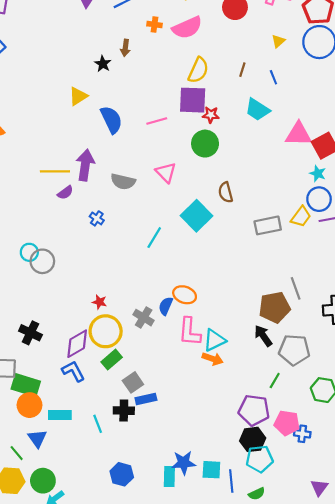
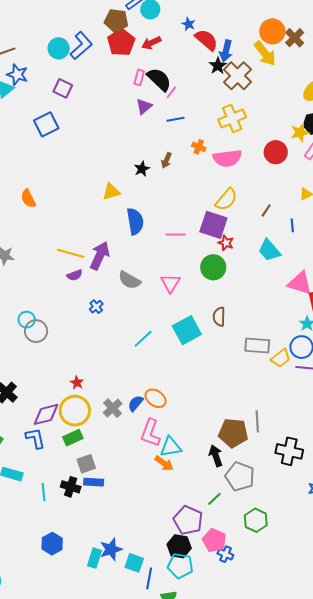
gray rectangle: (268, 225) -> (257, 346), moved
blue star: (184, 463) -> (111, 549), turned -30

